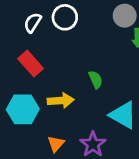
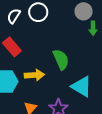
green semicircle: (96, 80) -> (61, 59), size x1.5

